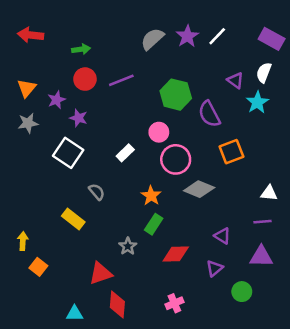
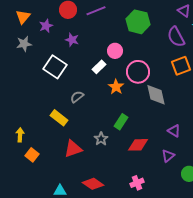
purple semicircle: (209, 114) -> (176, 37), moved
purple star: (79, 118) -> (72, 40), moved
pink circle: (159, 132) -> (115, 51), moved
gray diamond: (199, 189) -> (156, 95), turned 55
gray semicircle: (97, 192) -> (77, 97), turned -88
orange star: (151, 196) -> (116, 87), moved
red triangle: (101, 273) -> (73, 149), moved
red diamond: (117, 305) -> (93, 184), turned -60

